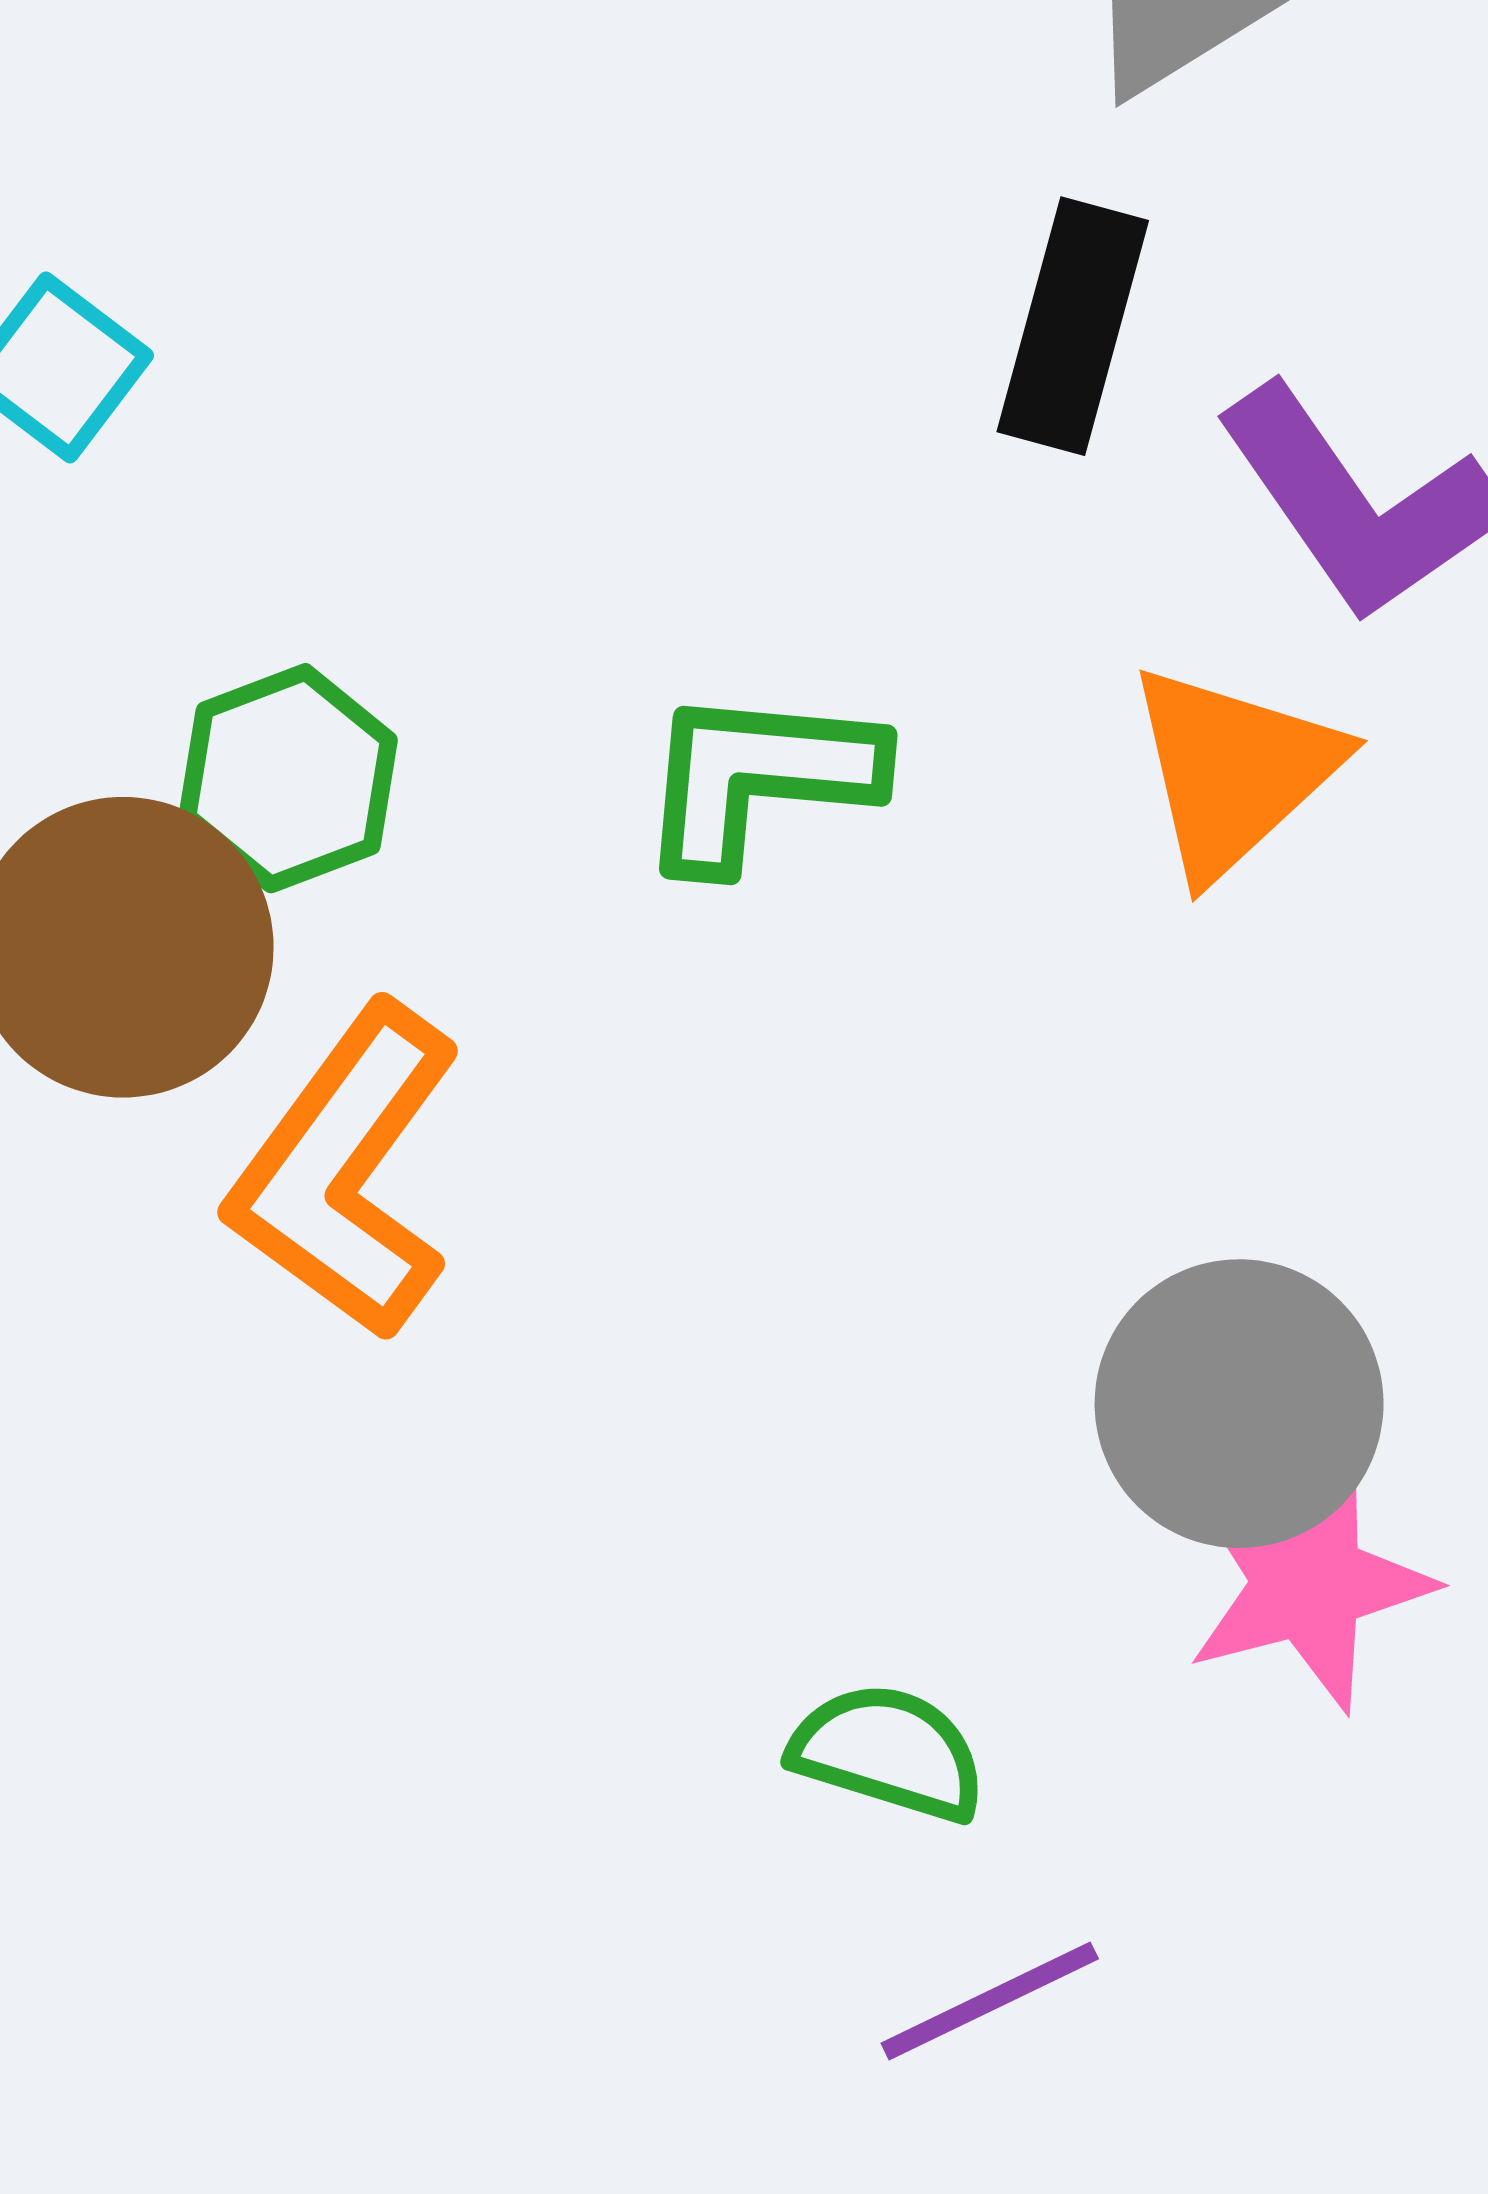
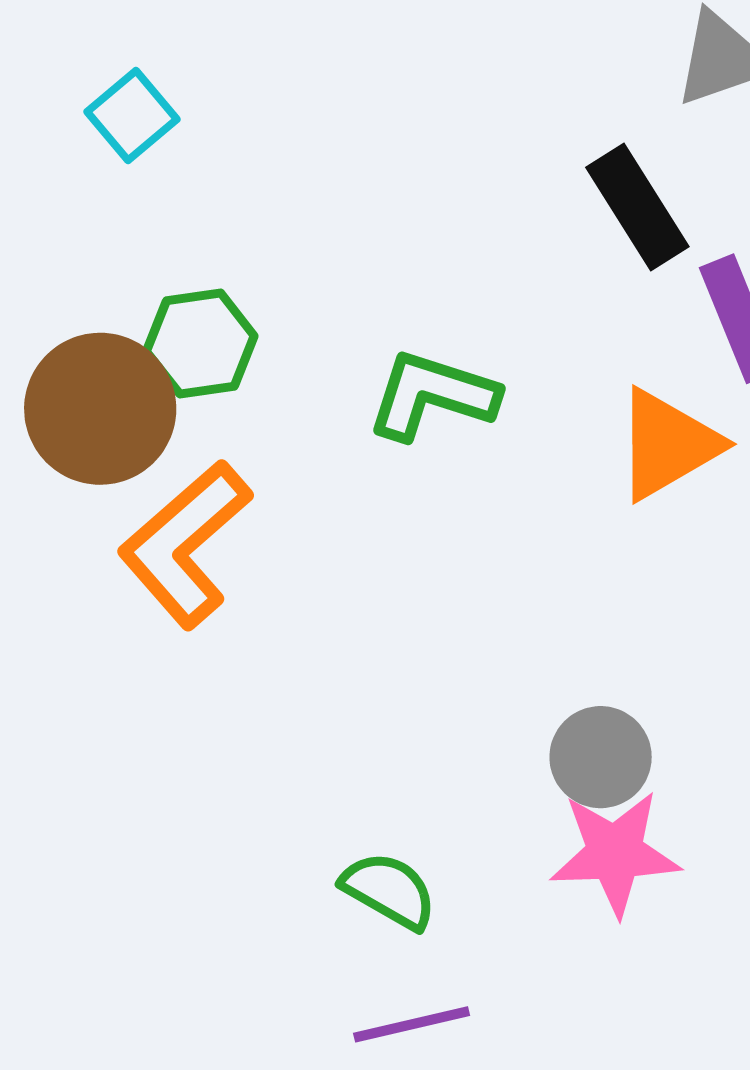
black rectangle: (1073, 326) -> (637, 207), turned -60
gray circle: (1239, 1404) -> (601, 757), size x0.7

